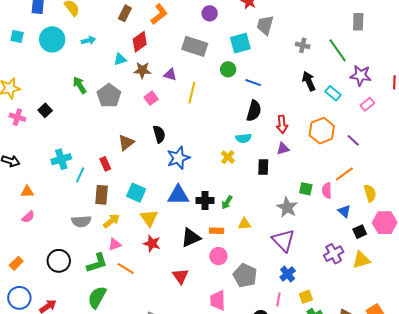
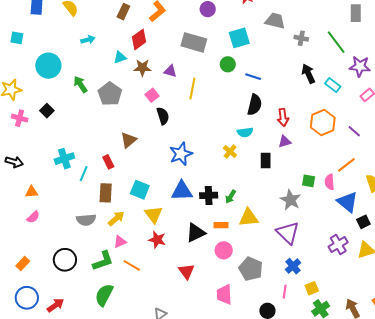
gray trapezoid: (265, 25) -> (275, 21), moved, turned 90
cyan circle: (52, 39) -> (48, 66), moved
black semicircle: (159, 134) -> (163, 116), moved
blue triangle: (344, 211) -> (347, 202), size x1.6
yellow triangle: (244, 224) -> (248, 218), size x1.5

